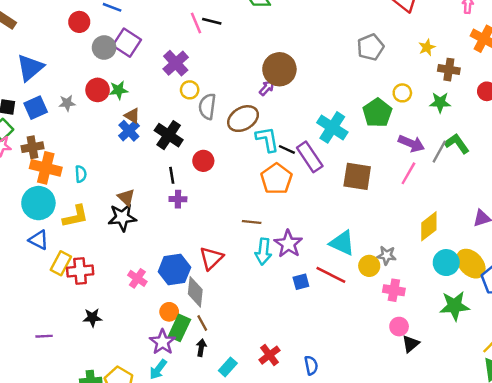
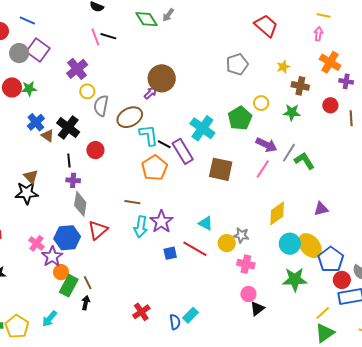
brown triangle: (132, 116) -> (48, 136), moved
green L-shape: (457, 144) -> (304, 161), moved
cyan triangle: (342, 243) -> (206, 223), size x0.7
gray diamond: (195, 292) -> (80, 204), moved
purple star: (163, 342) -> (52, 257), moved
cyan rectangle: (228, 367) -> (191, 315), moved

